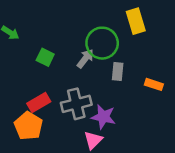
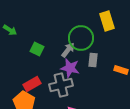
purple star: (103, 117) -> (70, 68), moved

